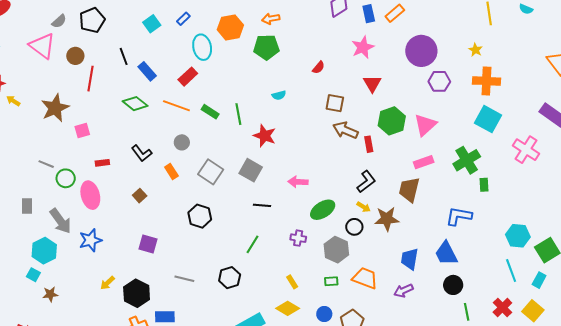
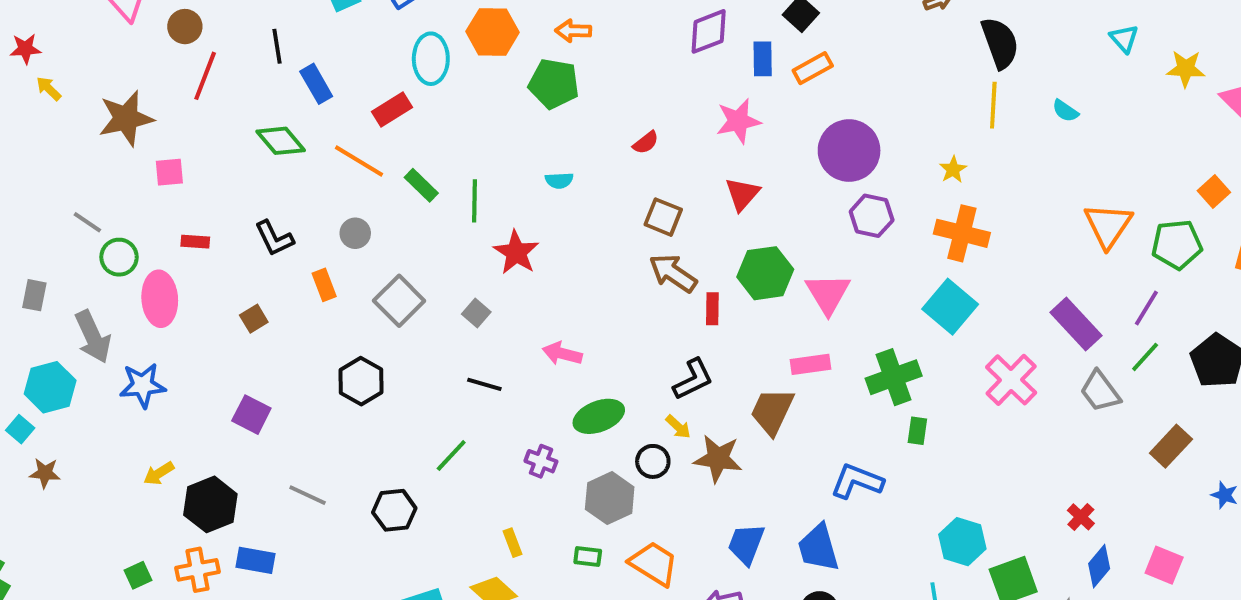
pink triangle: (425, 125) -> (828, 294), turned -30
gray square: (251, 170) -> (476, 313), size x0.6

